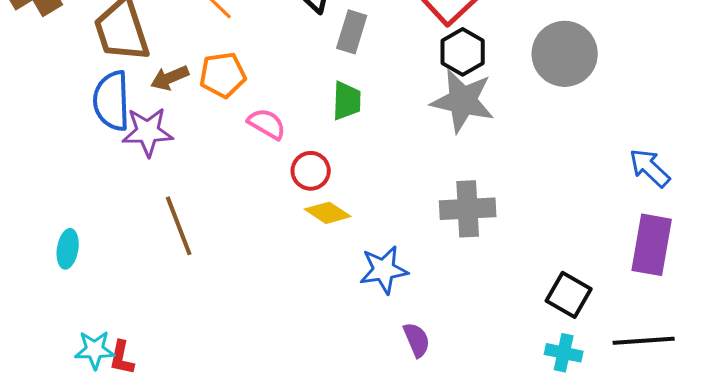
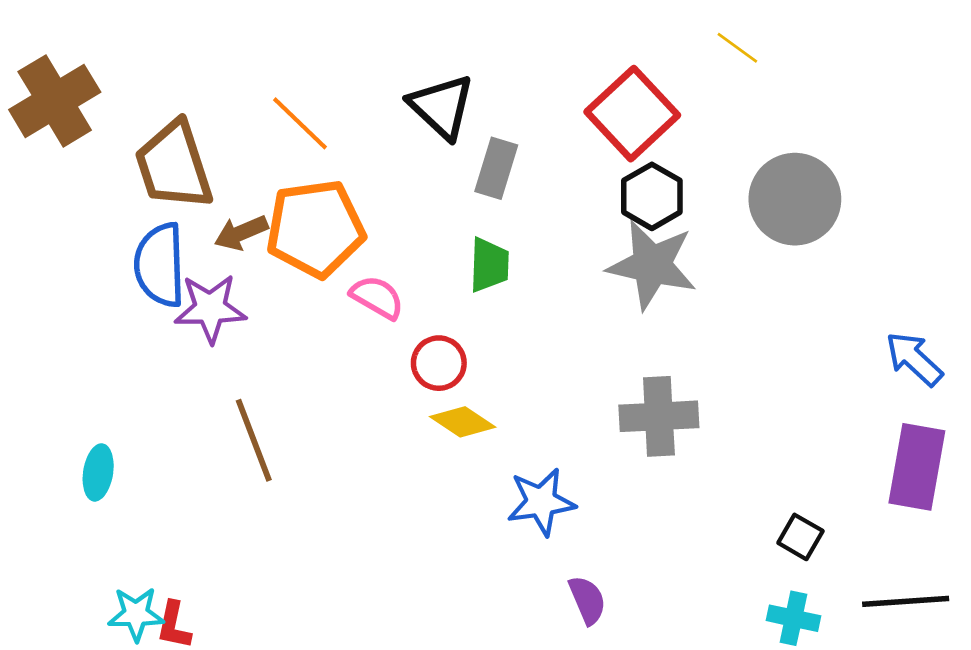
orange pentagon: (223, 75) -> (315, 229), size x1.5
black square: (569, 295) -> (800, 537), size x0.7

